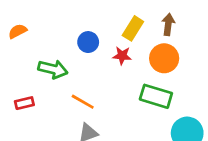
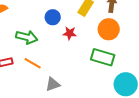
red star: (122, 56) -> (70, 33), moved
orange line: (83, 102) -> (33, 63), moved

